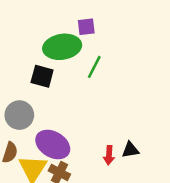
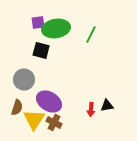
purple square: (86, 27) -> (38, 22), moved
green line: (94, 67) -> (91, 34), moved

